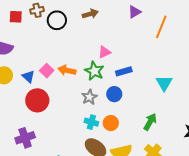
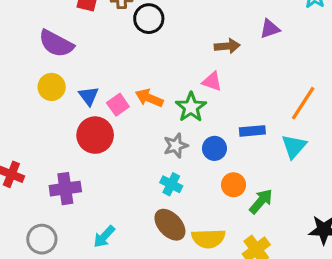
brown arrow: (90, 14) -> (227, 46), moved
orange line: (161, 27) -> (303, 103), moved
pink triangle: (104, 52) -> (212, 81), turned 32
pink square: (47, 71) -> (118, 105), moved
blue rectangle: (124, 71) -> (252, 131), moved
orange circle: (111, 123) -> (234, 185), moved

